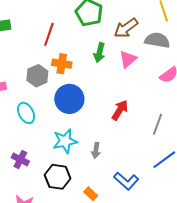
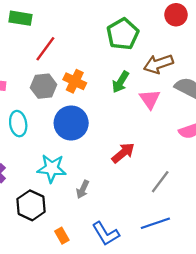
red line: (49, 34) -> (45, 49), moved
pink triangle: (128, 59) -> (150, 99), turned -42

